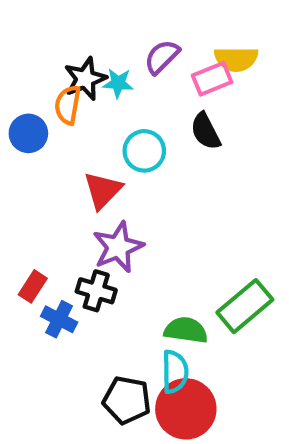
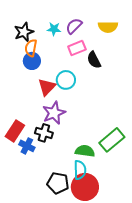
black star: (85, 79) -> (24, 32), moved
pink rectangle: (212, 79) -> (77, 48), moved
cyan star: (118, 83) -> (54, 29), moved
blue circle: (28, 133) -> (32, 61), moved
cyan circle: (144, 151) -> (66, 80), moved
red rectangle: (33, 286) -> (15, 131), size x1.5

